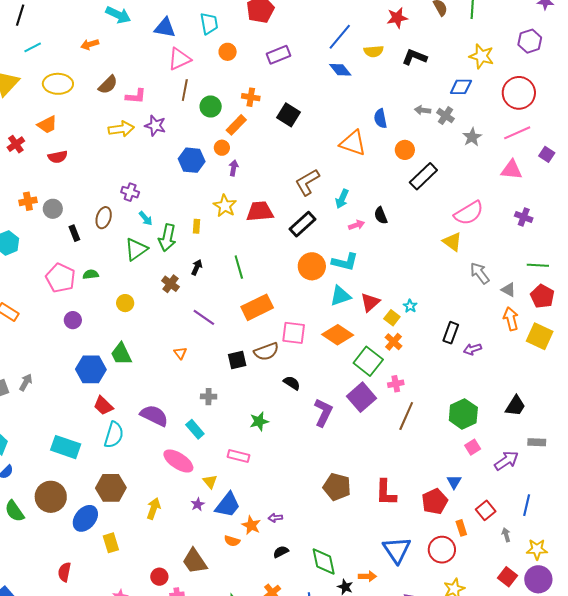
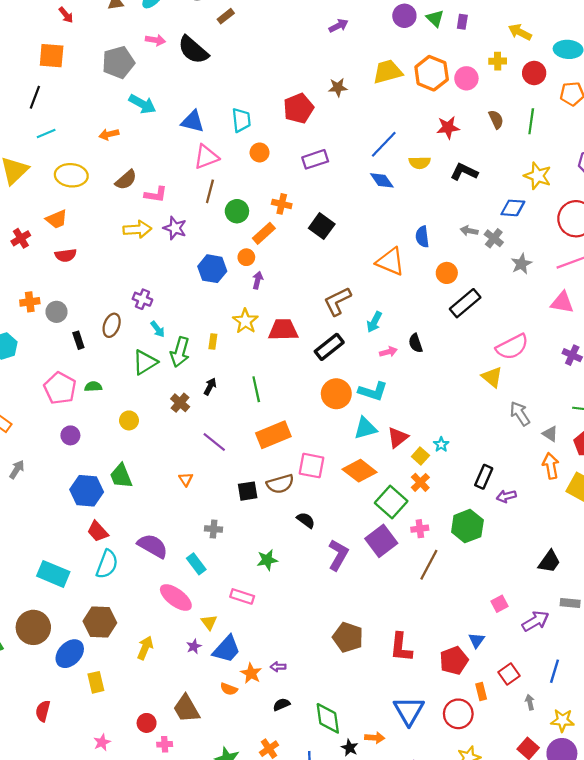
gray arrow: (26, 382) -> (17, 469), moved
green hexagon: (463, 414) -> (467, 526), moved

